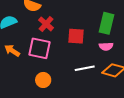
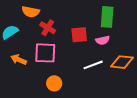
pink semicircle: (106, 46) -> (103, 40), moved

